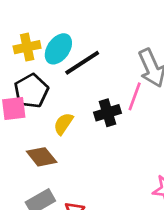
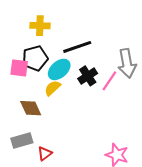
cyan ellipse: (58, 49) -> (59, 69), moved
black cross: (108, 113) -> (88, 76), moved, turned -30

